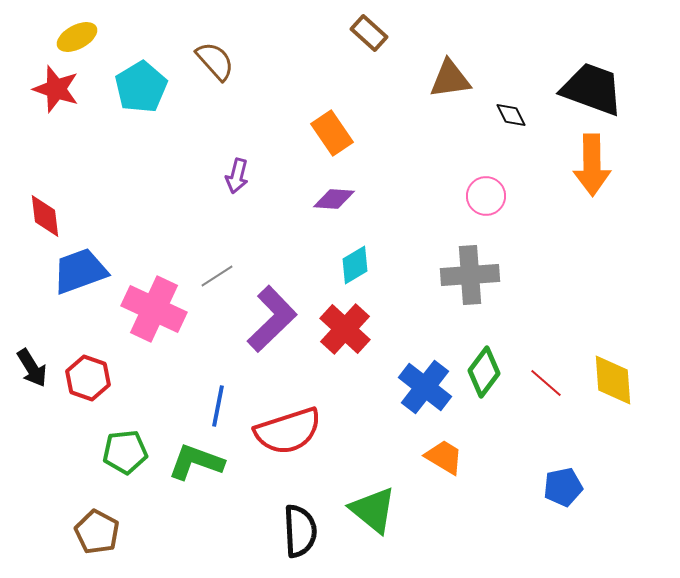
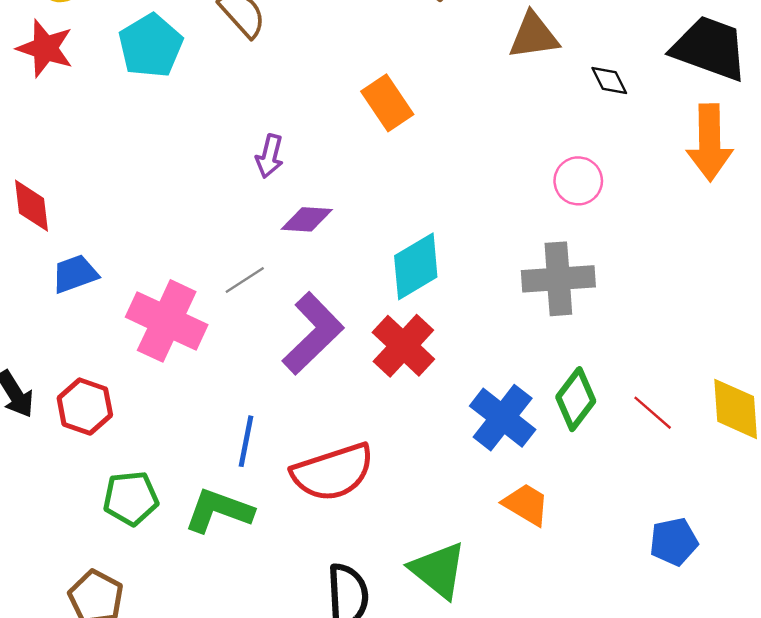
purple diamond: (334, 199) -> (307, 219), moved
cyan diamond: (355, 265) -> (416, 266), size x1.4
blue trapezoid: (80, 271) -> (75, 274), size x0.7

